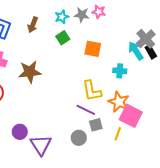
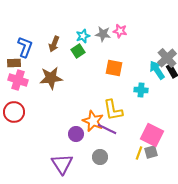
green square: (63, 38) -> (78, 51), moved
brown star: (30, 72) -> (51, 78), moved
orange star: (119, 102) -> (93, 121), moved
gray square: (96, 125) -> (151, 152), moved
purple circle: (20, 132) -> (76, 134), moved

